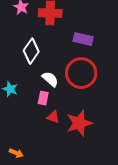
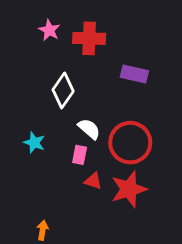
red circle: (81, 73) -> (130, 143), moved
orange arrow: (16, 153) -> (43, 230), turned -104

